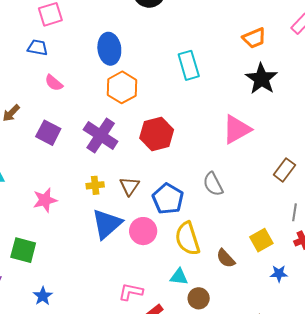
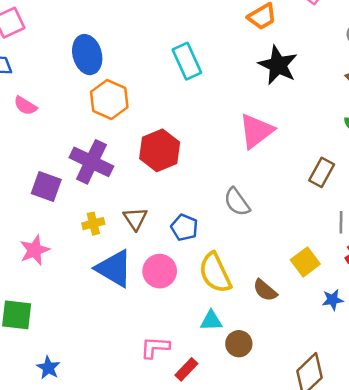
purple square: (48, 133) -> (46, 186), moved
blue pentagon: (168, 199) -> (184, 227), size x0.7
blue triangle: (107, 224) -> (114, 269), turned -40

